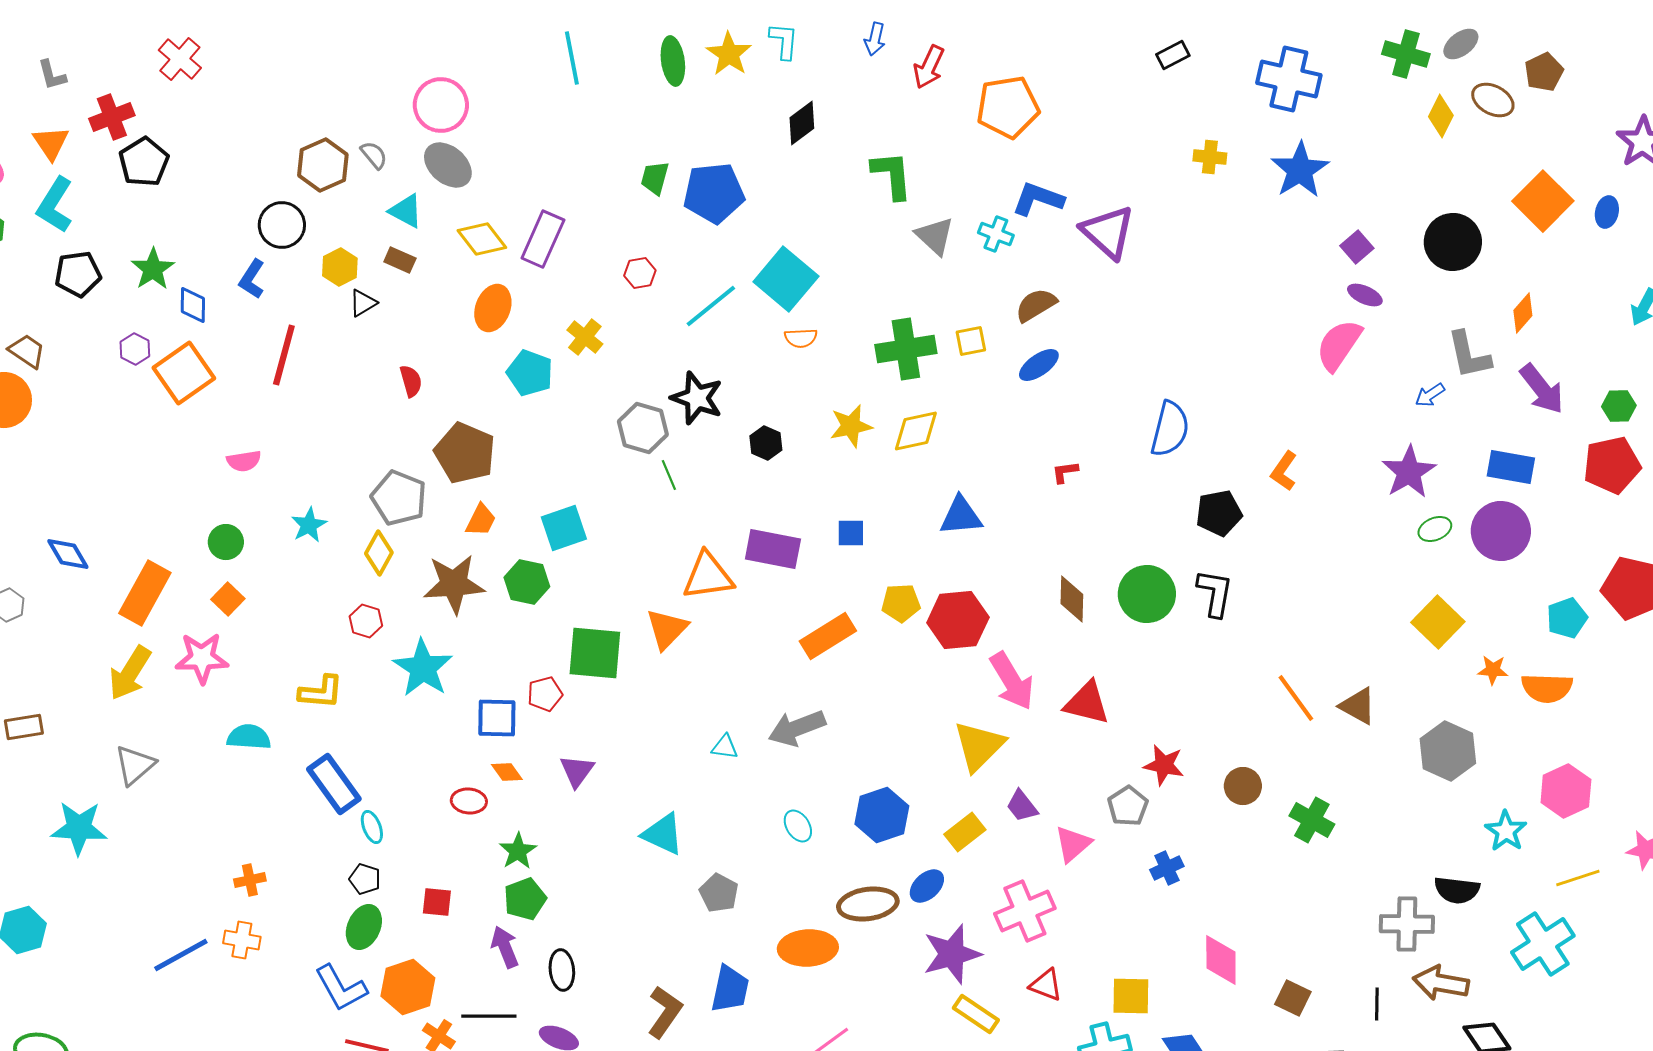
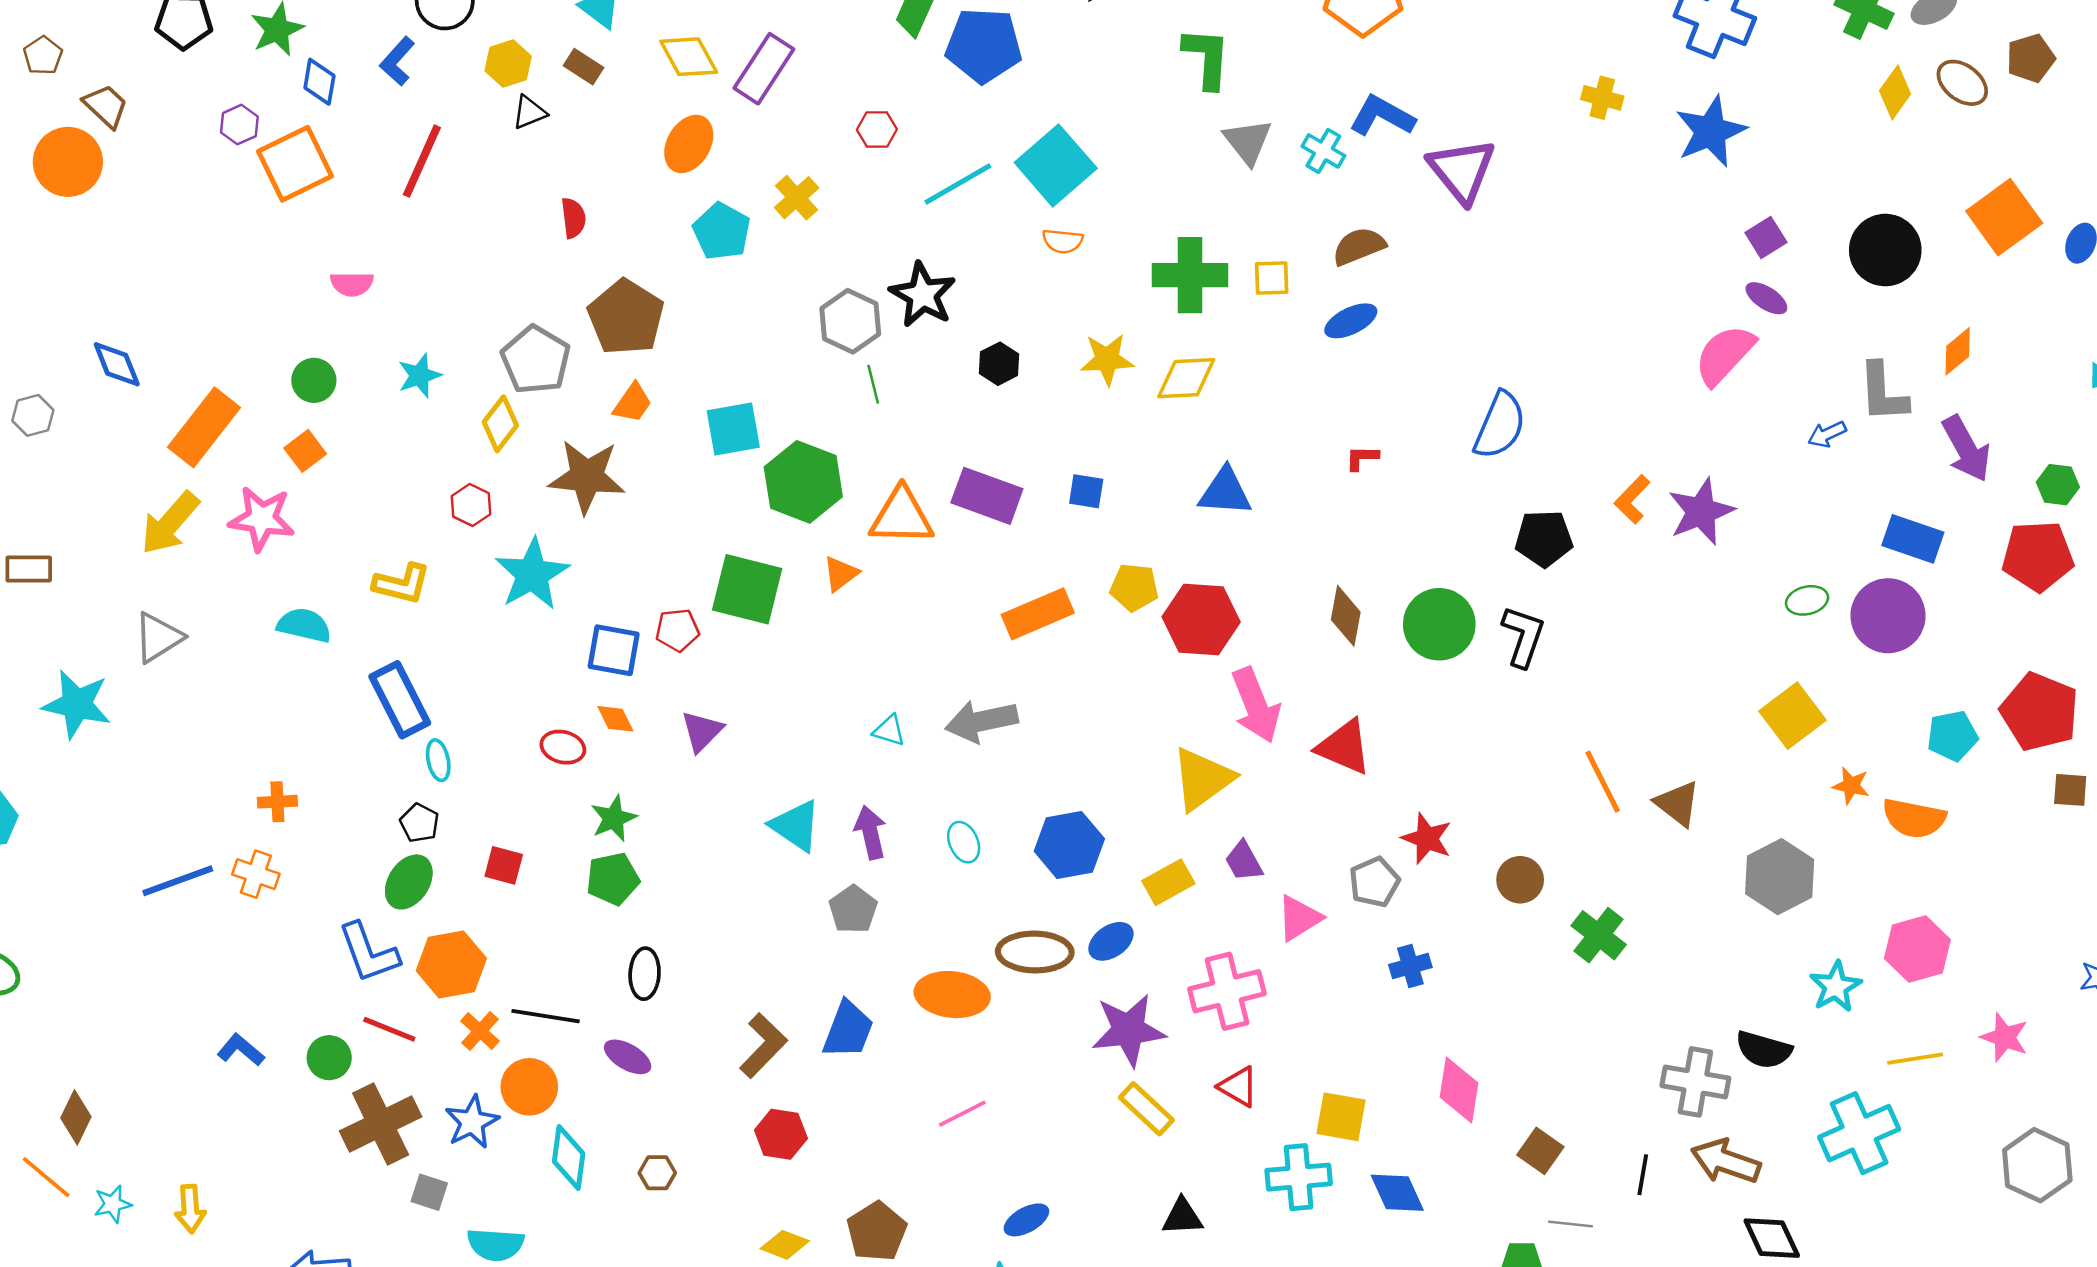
purple star: (1409, 472) -> (1701, 512), moved
green hexagon: (527, 582) -> (803, 482), moved, size x1.4
orange triangle: (667, 629) -> (841, 574), size x0.7
purple arrow: (505, 947) -> (870, 832), moved

